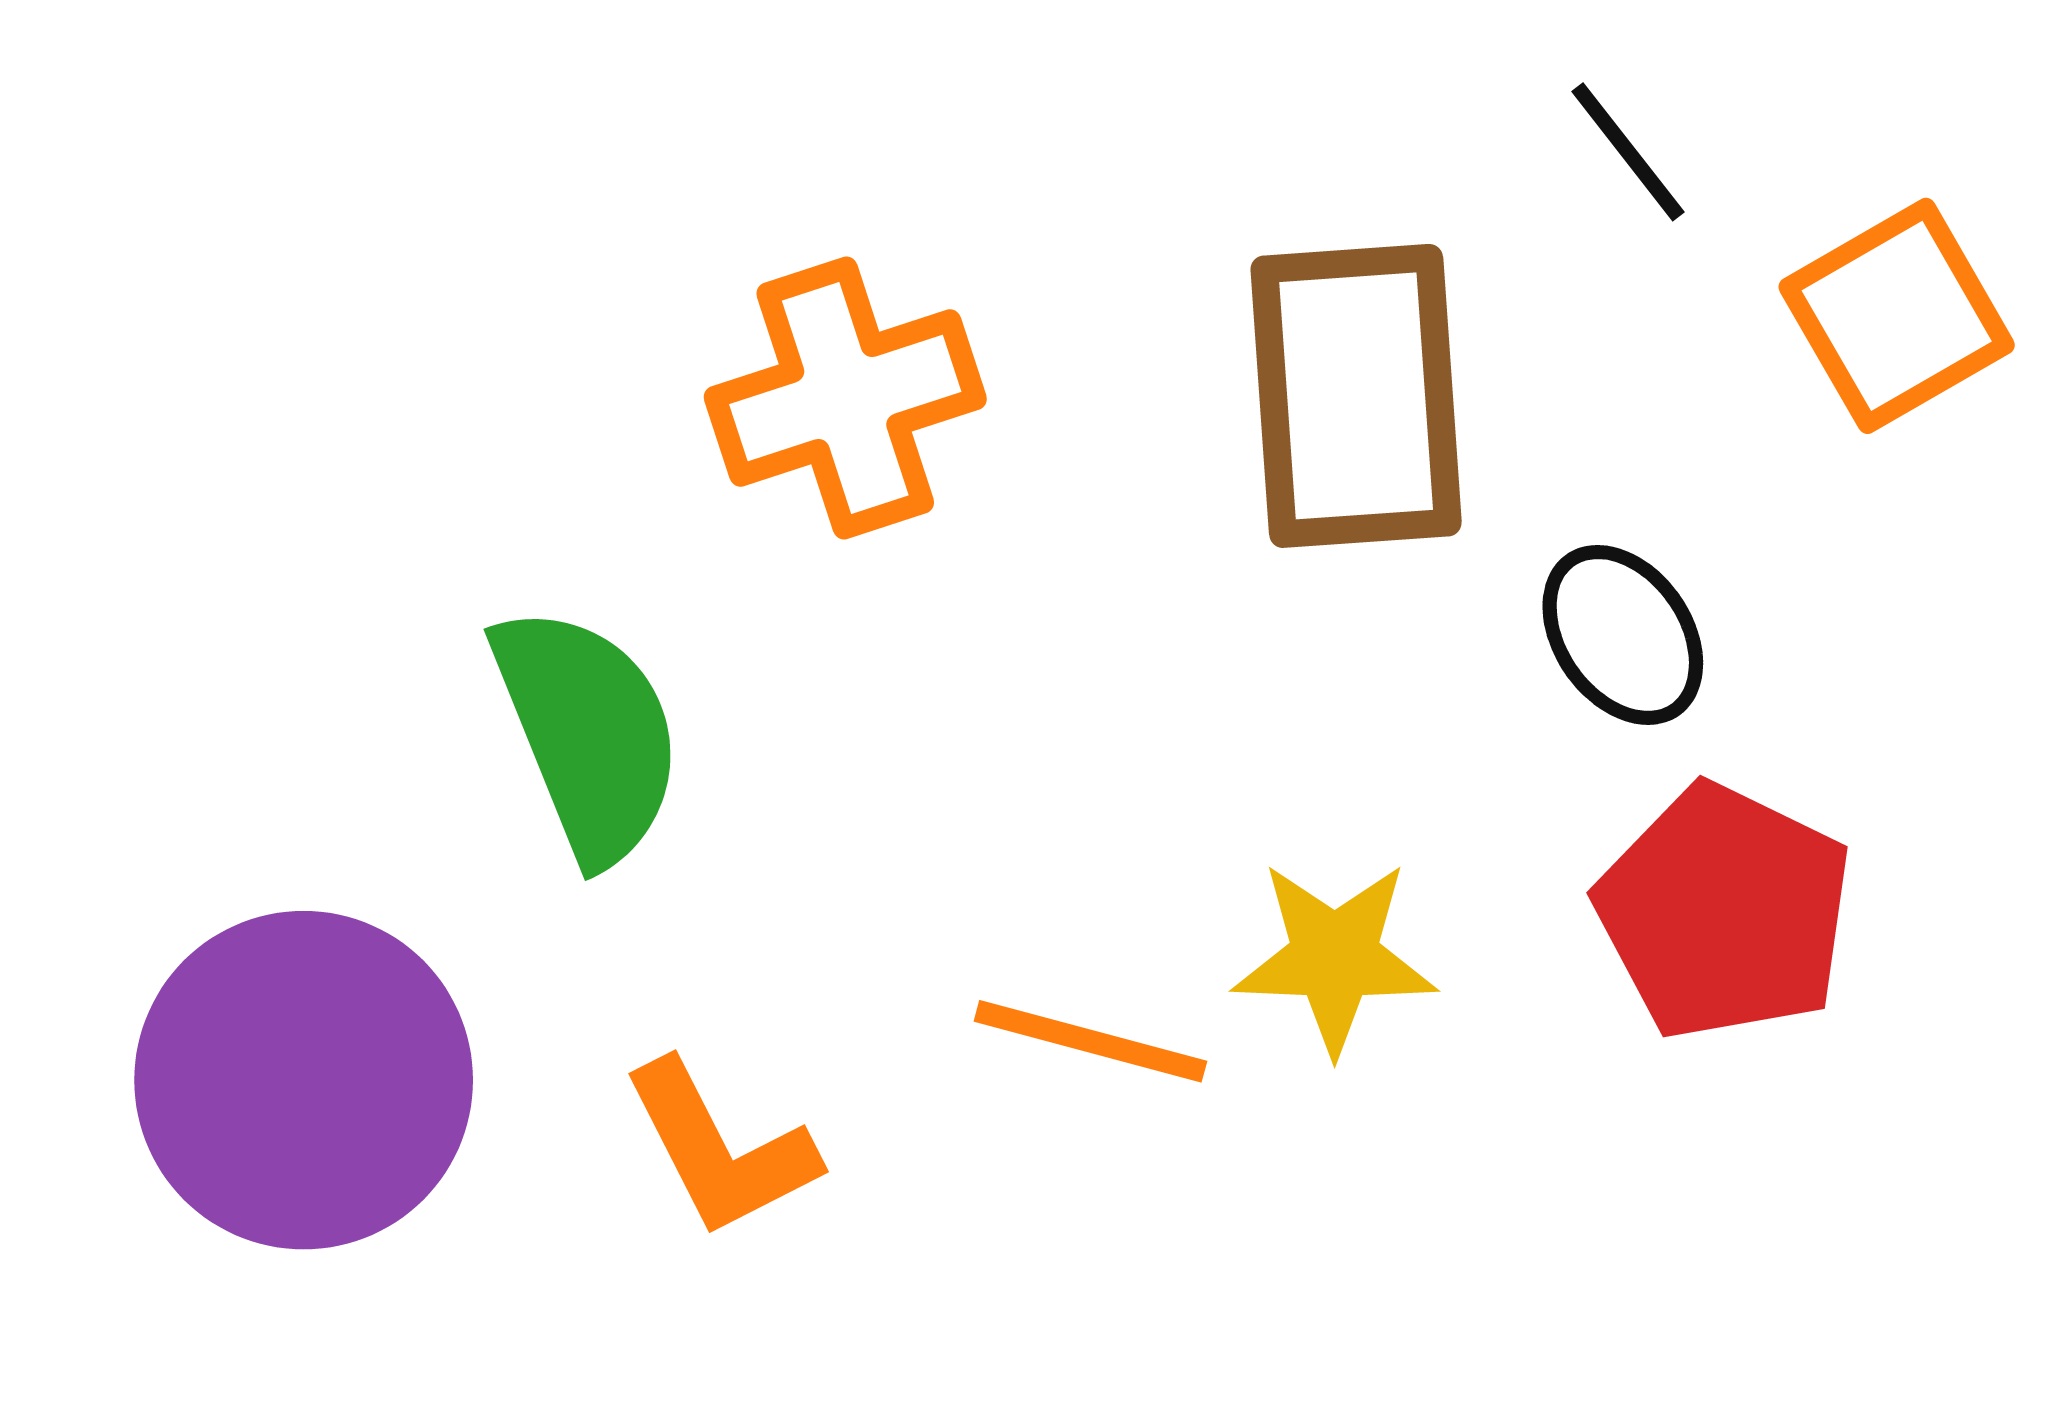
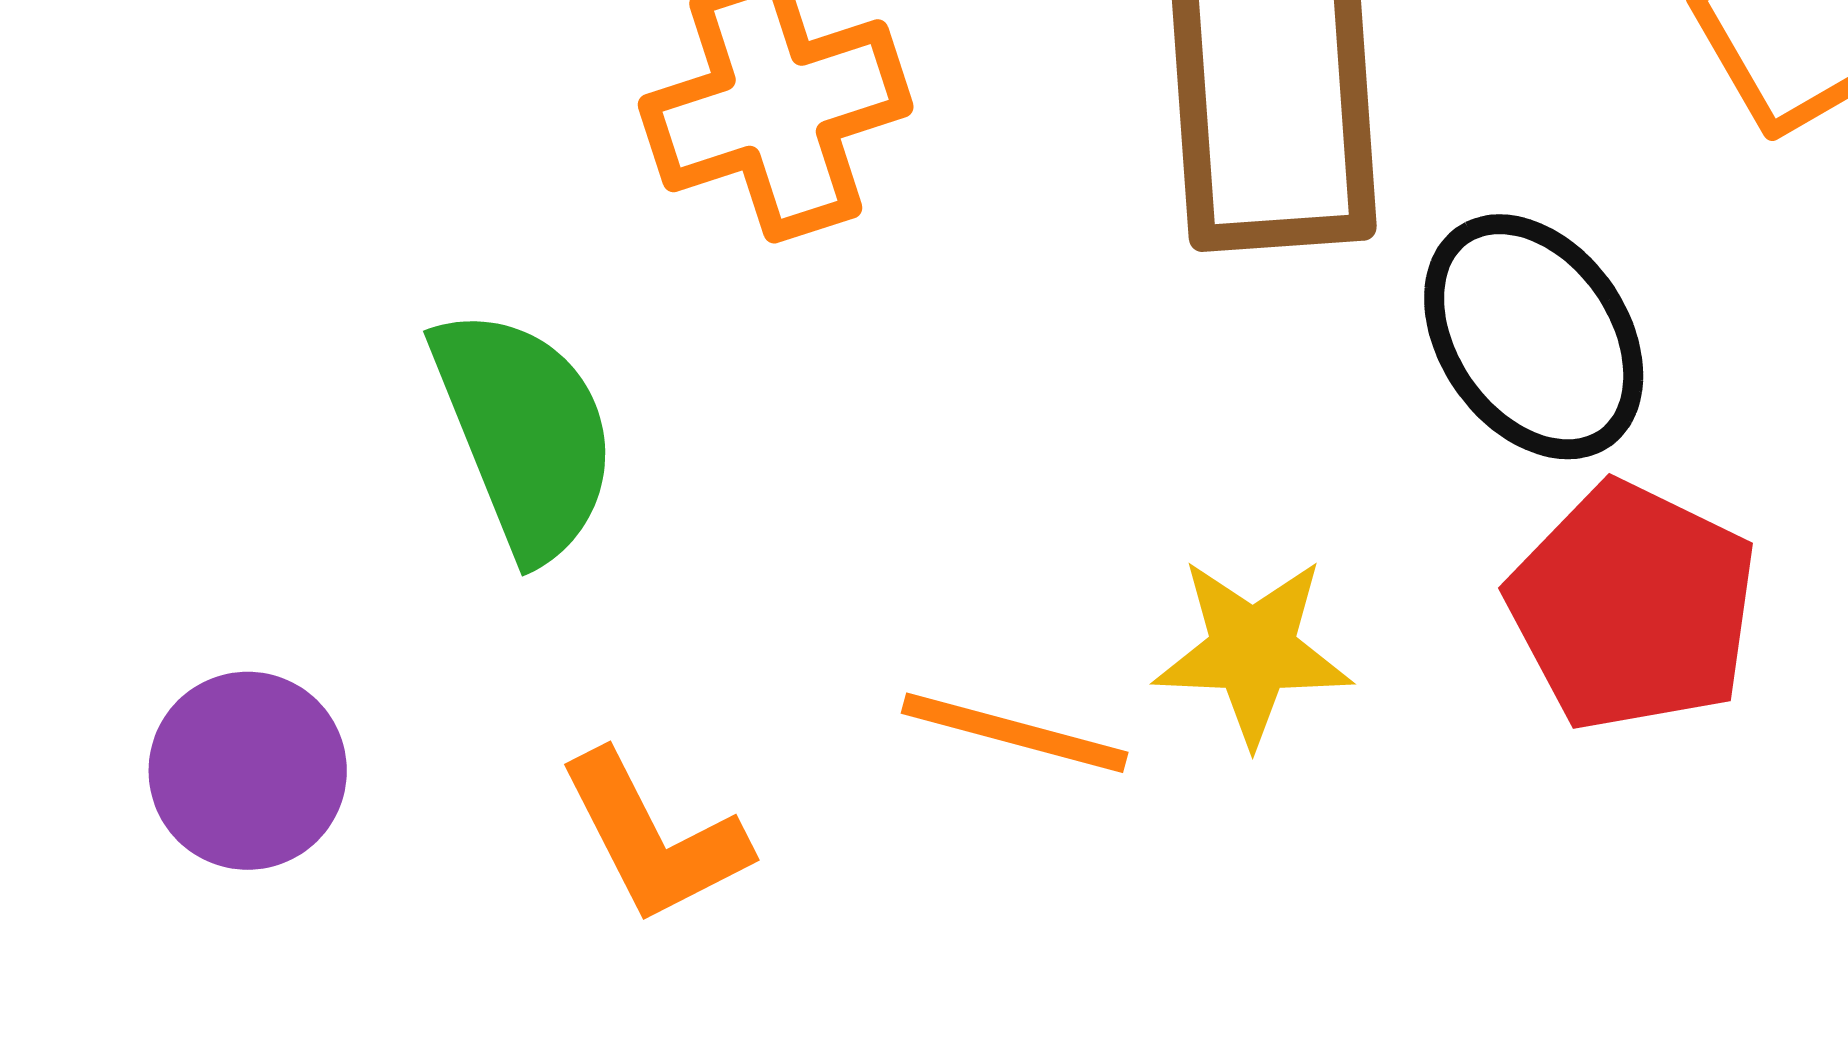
black ellipse: (1623, 635) -> (1534, 337), size x1.4
purple circle: (304, 1080) -> (248, 771), size x0.6

